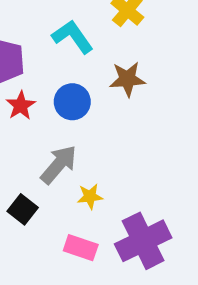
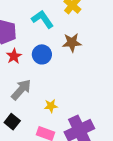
gray arrow: (59, 165) -> (21, 90), moved
black square: (23, 209) -> (12, 122), moved

